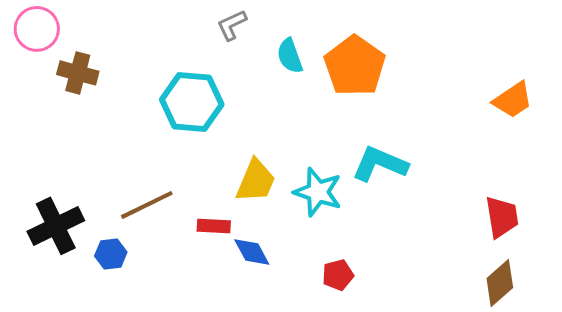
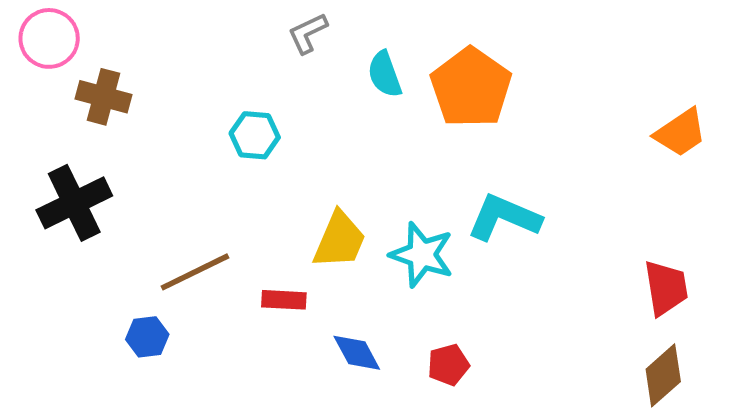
cyan hexagon: (192, 102) -> (255, 135), size x0.6
black cross: (56, 226) -> (74, 203), moved
blue diamond: (252, 252) -> (357, 353), moved

